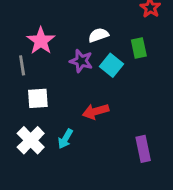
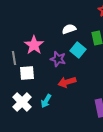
pink star: (41, 41) -> (34, 45), moved
purple star: (81, 61) -> (58, 59), moved
gray line: (22, 65) -> (14, 58), moved

